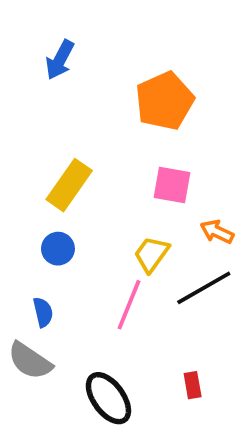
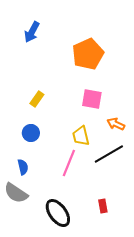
yellow rectangle: (69, 185) -> (37, 99), size x0.6
yellow trapezoid: (151, 254) -> (81, 136), turned -50

